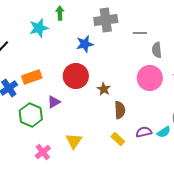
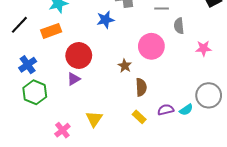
red circle: (76, 76) -> (79, 55), moved
orange rectangle: (32, 77) -> (51, 31), moved
pink circle: (150, 78) -> (151, 46), moved
green hexagon: (31, 115) -> (35, 92), moved

